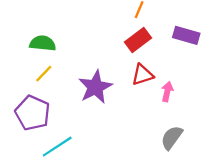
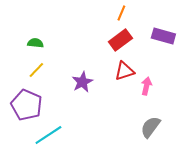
green semicircle: (43, 43) -> (35, 43), size x0.7
purple star: (95, 87) -> (82, 82), size x0.7

